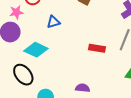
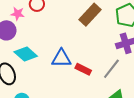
blue triangle: (53, 22) -> (61, 58), moved, size x1.5

